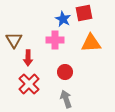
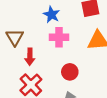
blue star: (63, 19) -> (51, 15), moved

